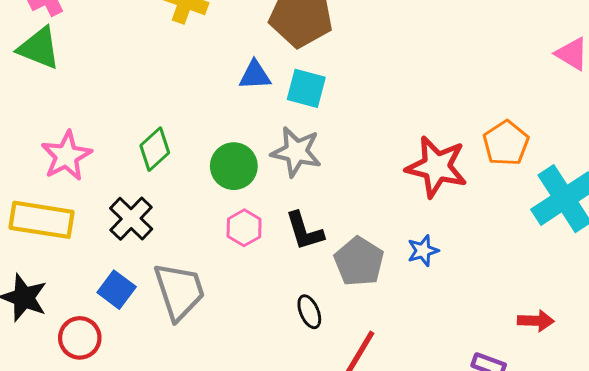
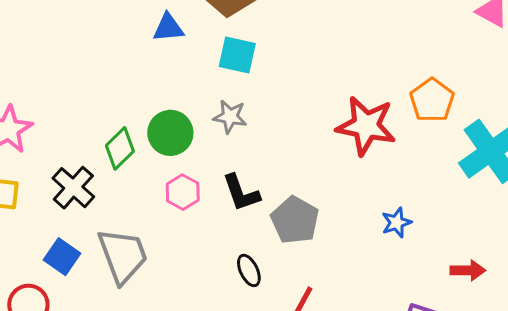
blue triangle: (255, 75) -> (168, 28), moved
green diamond: (155, 149) -> (120, 148), moved
gray star: (296, 152) -> (230, 117), size x0.7
blue star: (423, 251) -> (397, 223), moved

